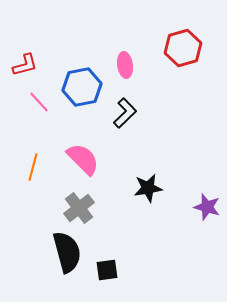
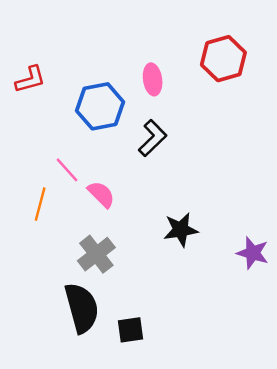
pink line: (39, 102) -> (67, 170), moved
pink semicircle: (83, 159) -> (101, 194), size x0.7

